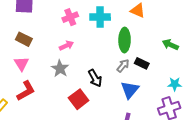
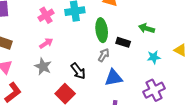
black rectangle: (142, 63) -> (123, 42), moved
cyan star: (175, 84) -> (154, 57), moved
blue triangle: (130, 90) -> (113, 78), turned 48

